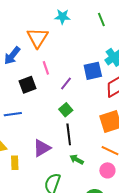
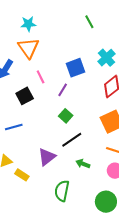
cyan star: (62, 17) -> (28, 24), moved
blue square: (93, 71) -> (76, 68), moved
black line: (69, 134) -> (72, 140), turned 70
yellow rectangle: (15, 163) -> (22, 175), turned -48

